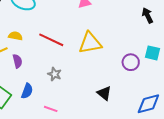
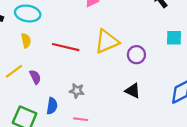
yellow semicircle: (15, 36) -> (26, 41), moved, turned 80
purple circle: (131, 62) -> (136, 55), moved
gray star: (55, 74) -> (77, 91), moved

